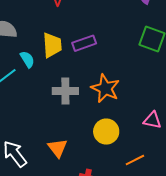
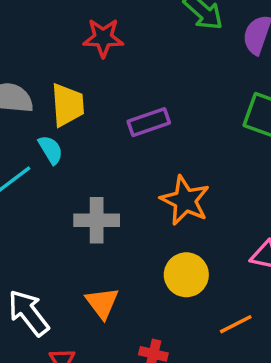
yellow trapezoid: (52, 45) -> (68, 105), moved
gray cross: (65, 91) -> (97, 220), moved

